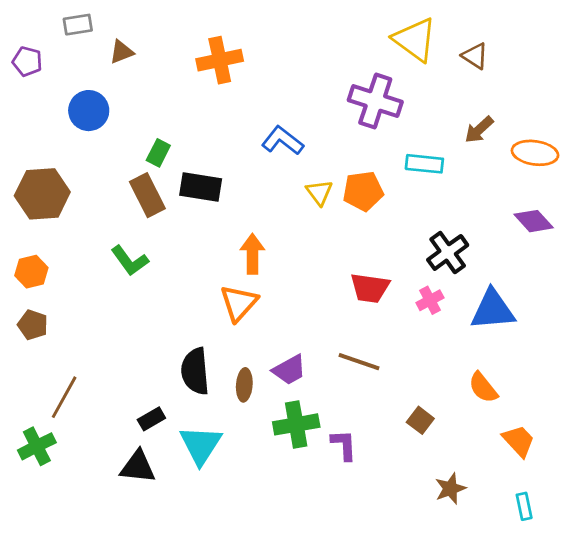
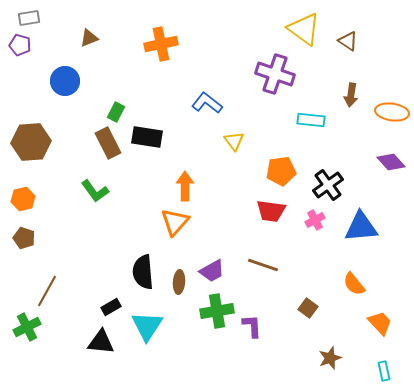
gray rectangle: (78, 25) -> (29, 18), moved
brown arrow: (479, 130) -> (351, 95), turned -40
orange pentagon: (363, 191) -> (281, 171), moved

